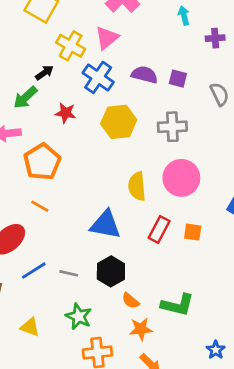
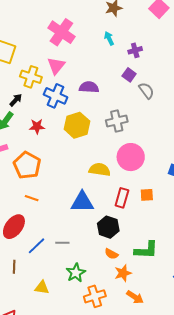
purple square: (178, 79) -> (129, 75), moved, turned 32
yellow semicircle: (137, 186) -> (100, 170), turned 115
black hexagon: (111, 271) -> (108, 227), moved
green star: (79, 316) -> (76, 273), turned 30

